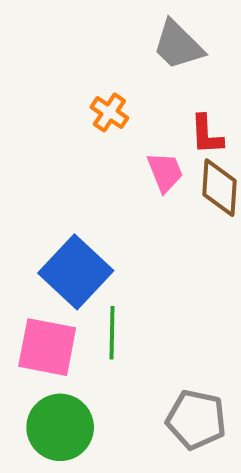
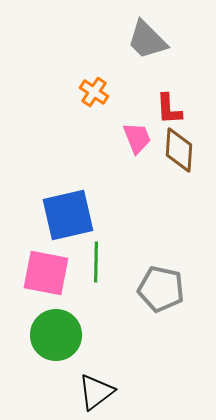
blue square: (76, 272) -> (68, 215), turned 34
gray pentagon: (196, 420) -> (161, 289), moved

